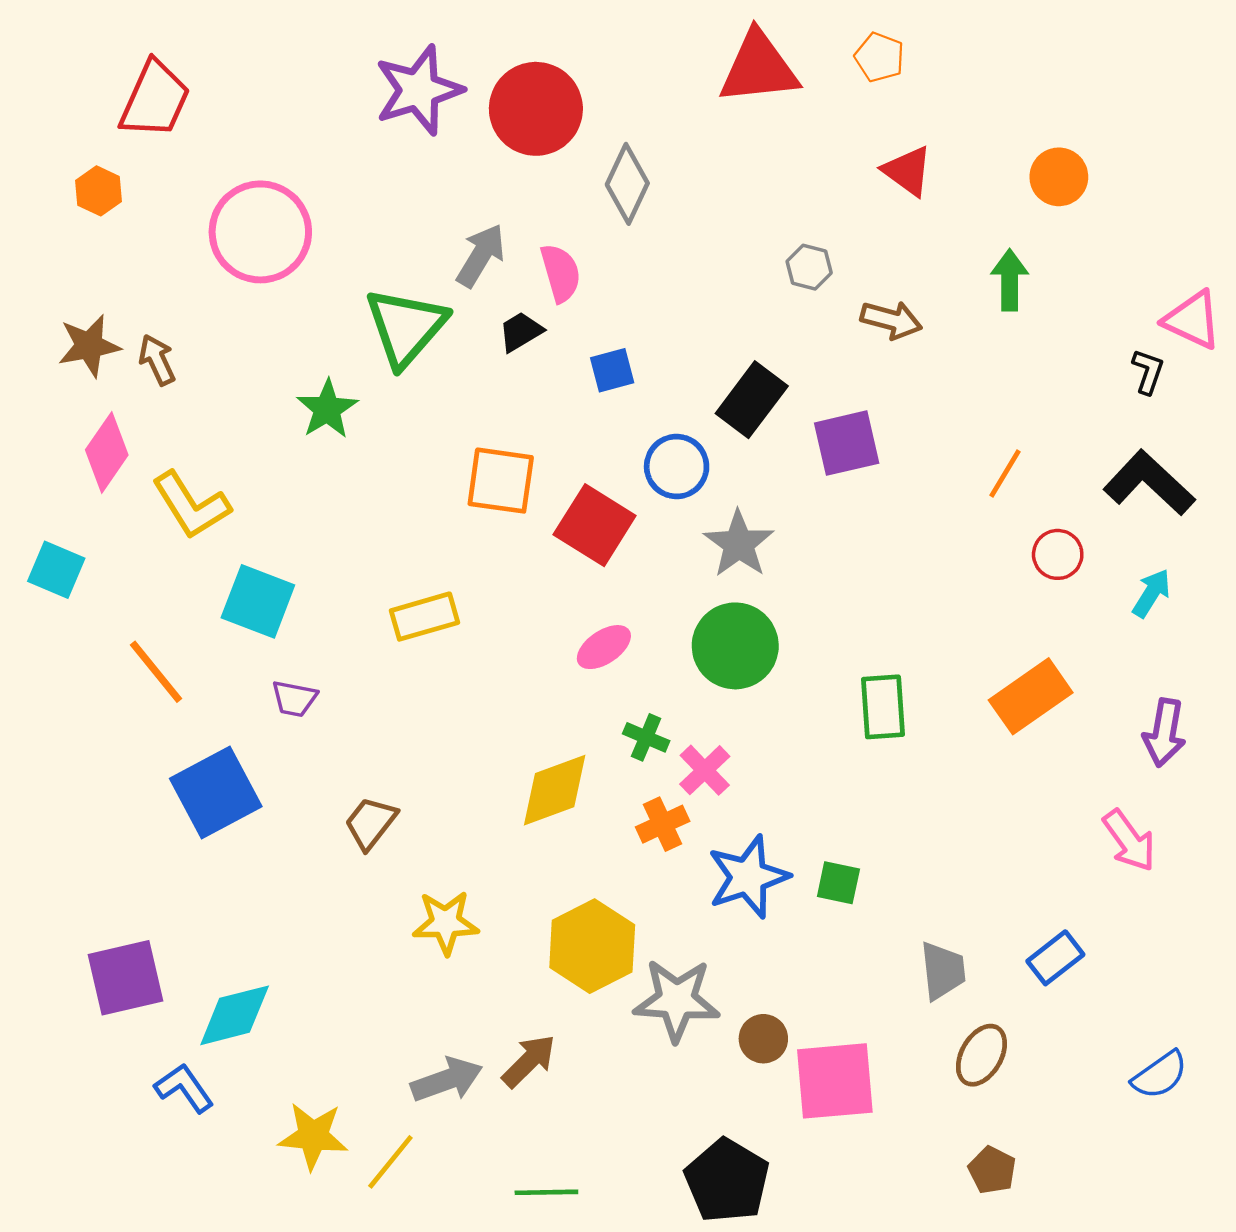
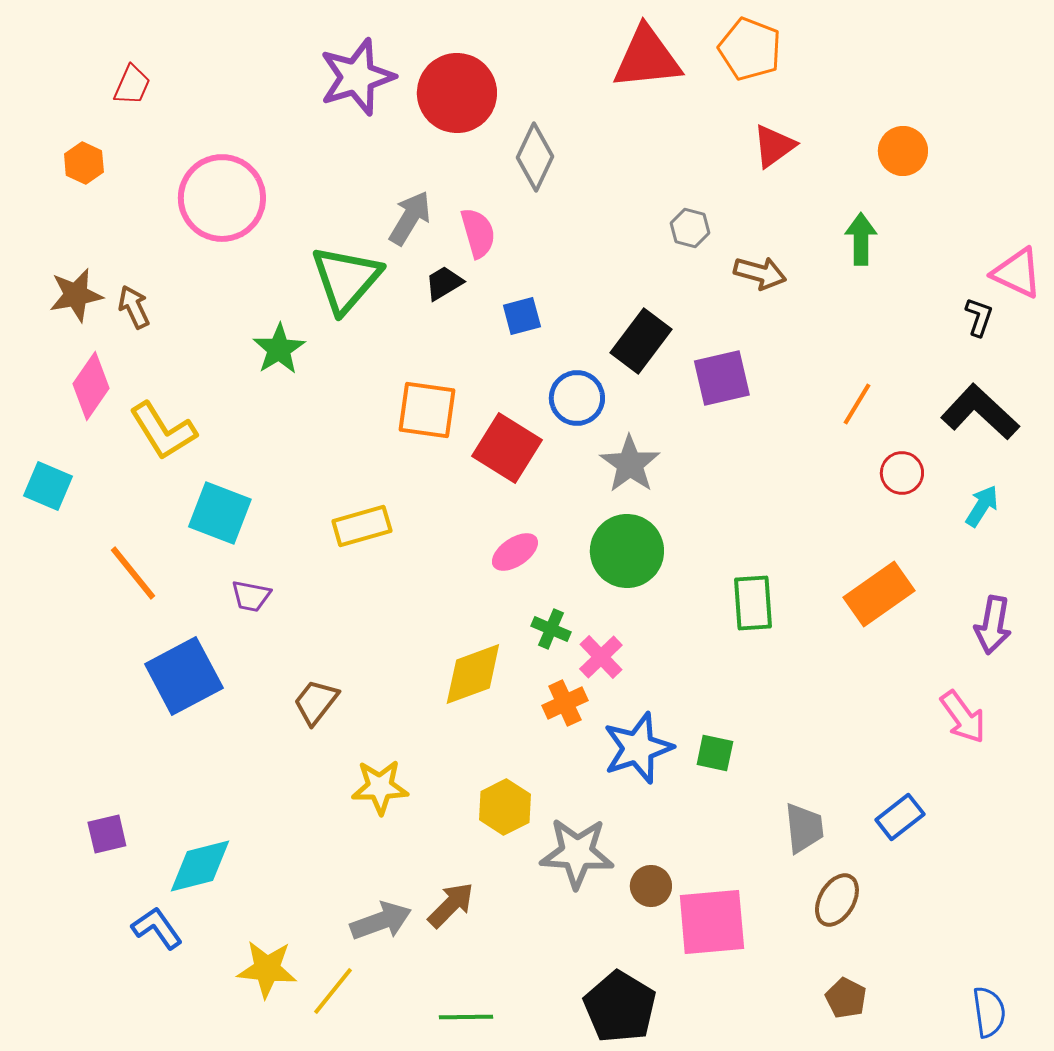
orange pentagon: (879, 57) -> (750, 49), size x1.5
red trapezoid: (155, 99) -> (132, 85), size x0.6
red triangle: (908, 171) -> (774, 146), turned 48
yellow hexagon: (592, 946) -> (505, 807), size x0.7
purple square: (125, 978) -> (107, 834), size x0.6
blue semicircle: (1160, 1075) -> (989, 1012), moved, turned -63

